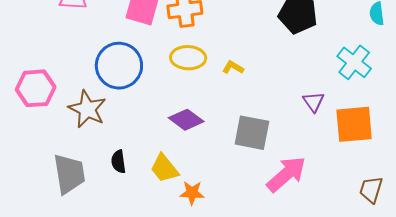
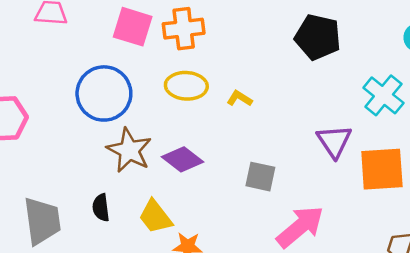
purple triangle: (313, 102) -> (334, 141), size x1.4
brown star: (87, 109) -> (129, 150), moved
gray square: (252, 133) -> (260, 177), size x0.7

